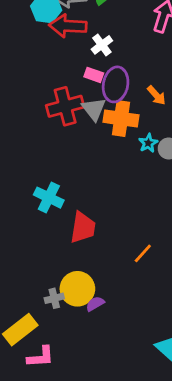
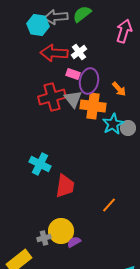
red arrow: (68, 26) -> (54, 53), moved
cyan star: (148, 143) -> (113, 124), size x1.5

